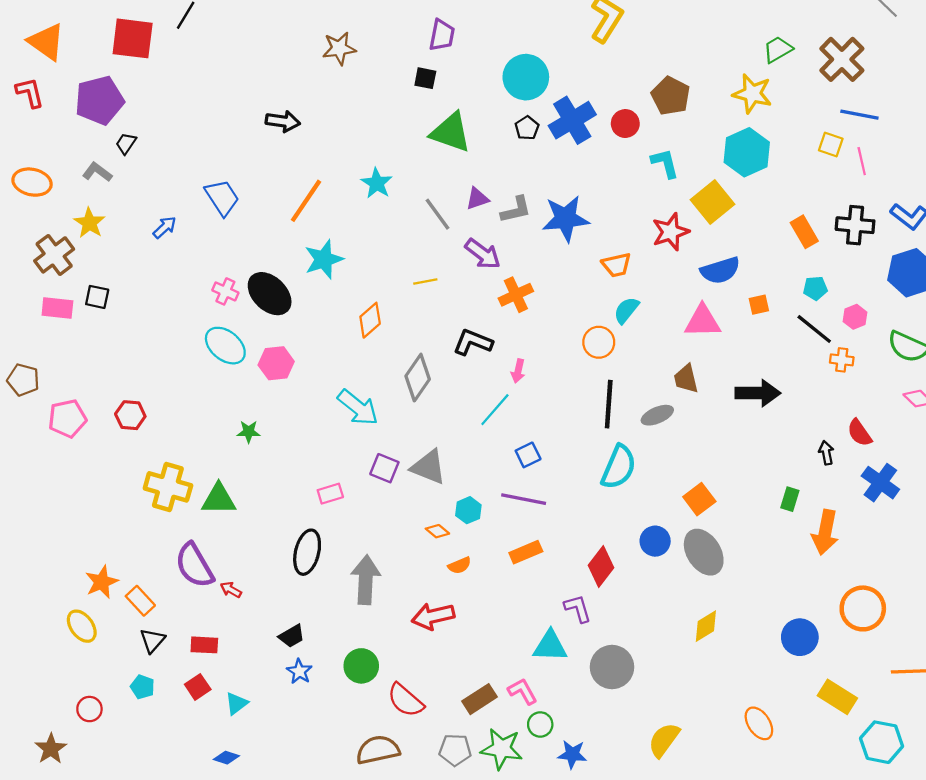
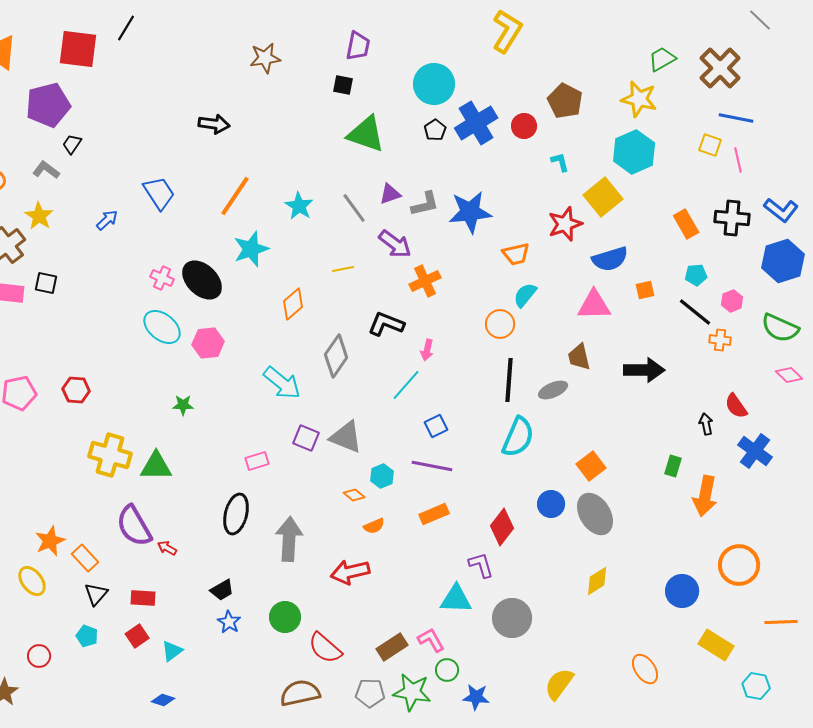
cyan L-shape: (665, 163) -> (560, 162), size x0.7
cyan star: (377, 183) -> (299, 206), moved
cyan hexagon: (882, 742) -> (756, 686), size x0.7

